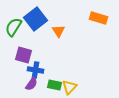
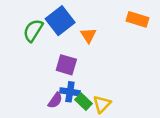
purple square: (24, 55) -> (66, 65), moved
blue cross: (36, 70) -> (70, 92), moved
green rectangle: (54, 85) -> (83, 102), turned 32

